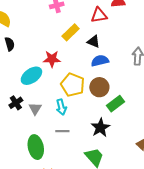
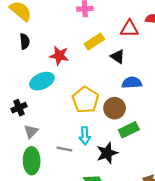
red star: (52, 59) -> (59, 56), moved
blue semicircle: (100, 61) -> (132, 83), moved
cyan arrow: (61, 107) -> (85, 136), moved
gray triangle: (35, 109) -> (31, 131), moved

